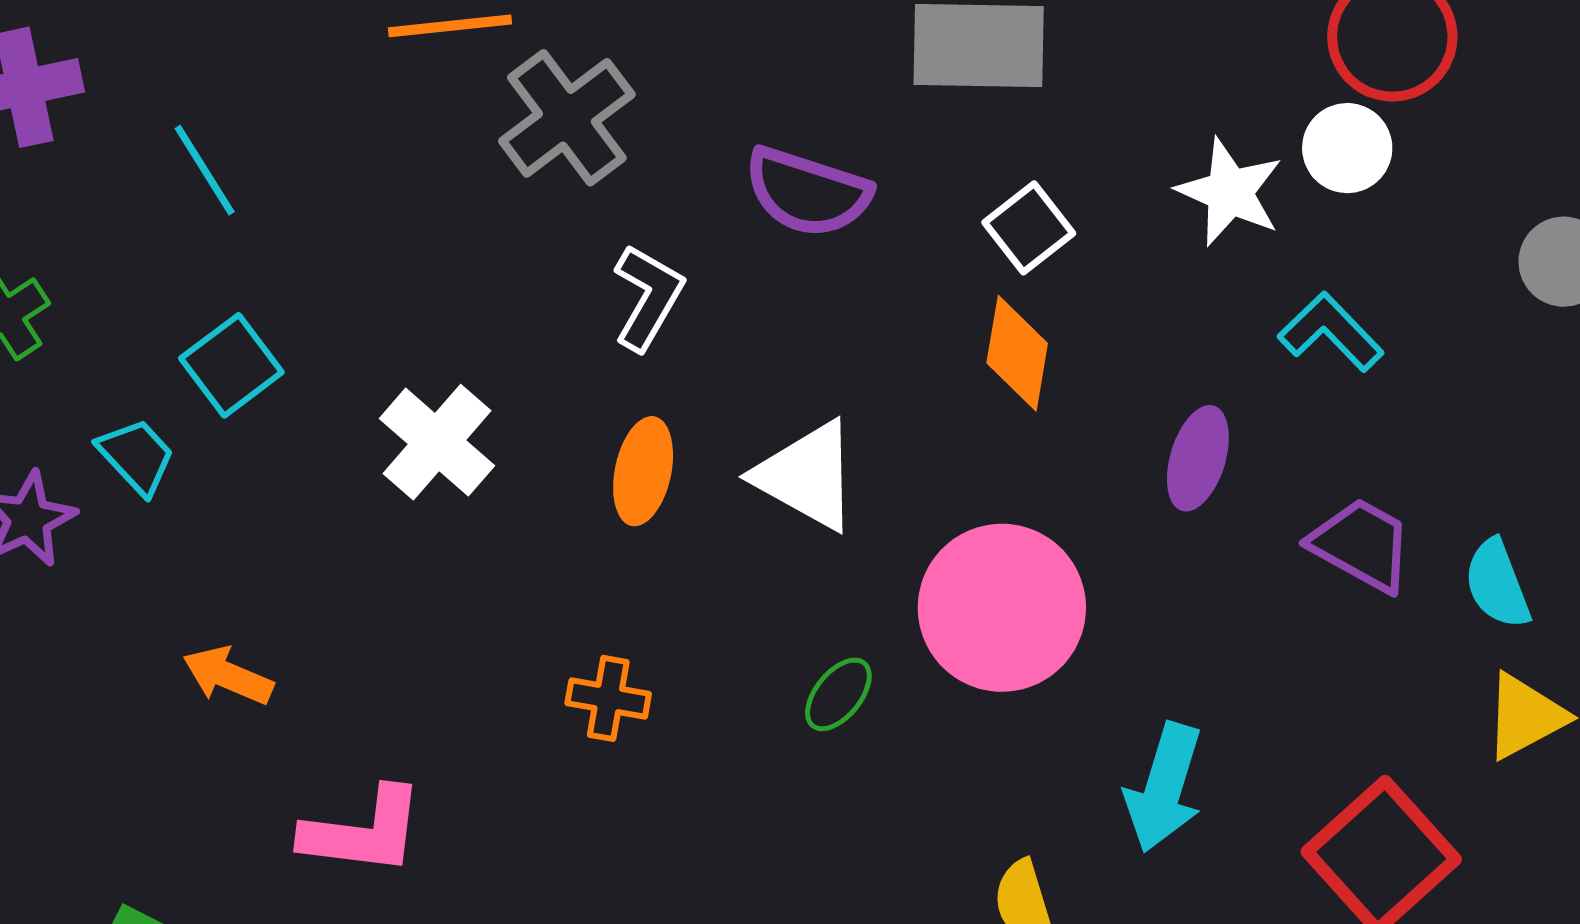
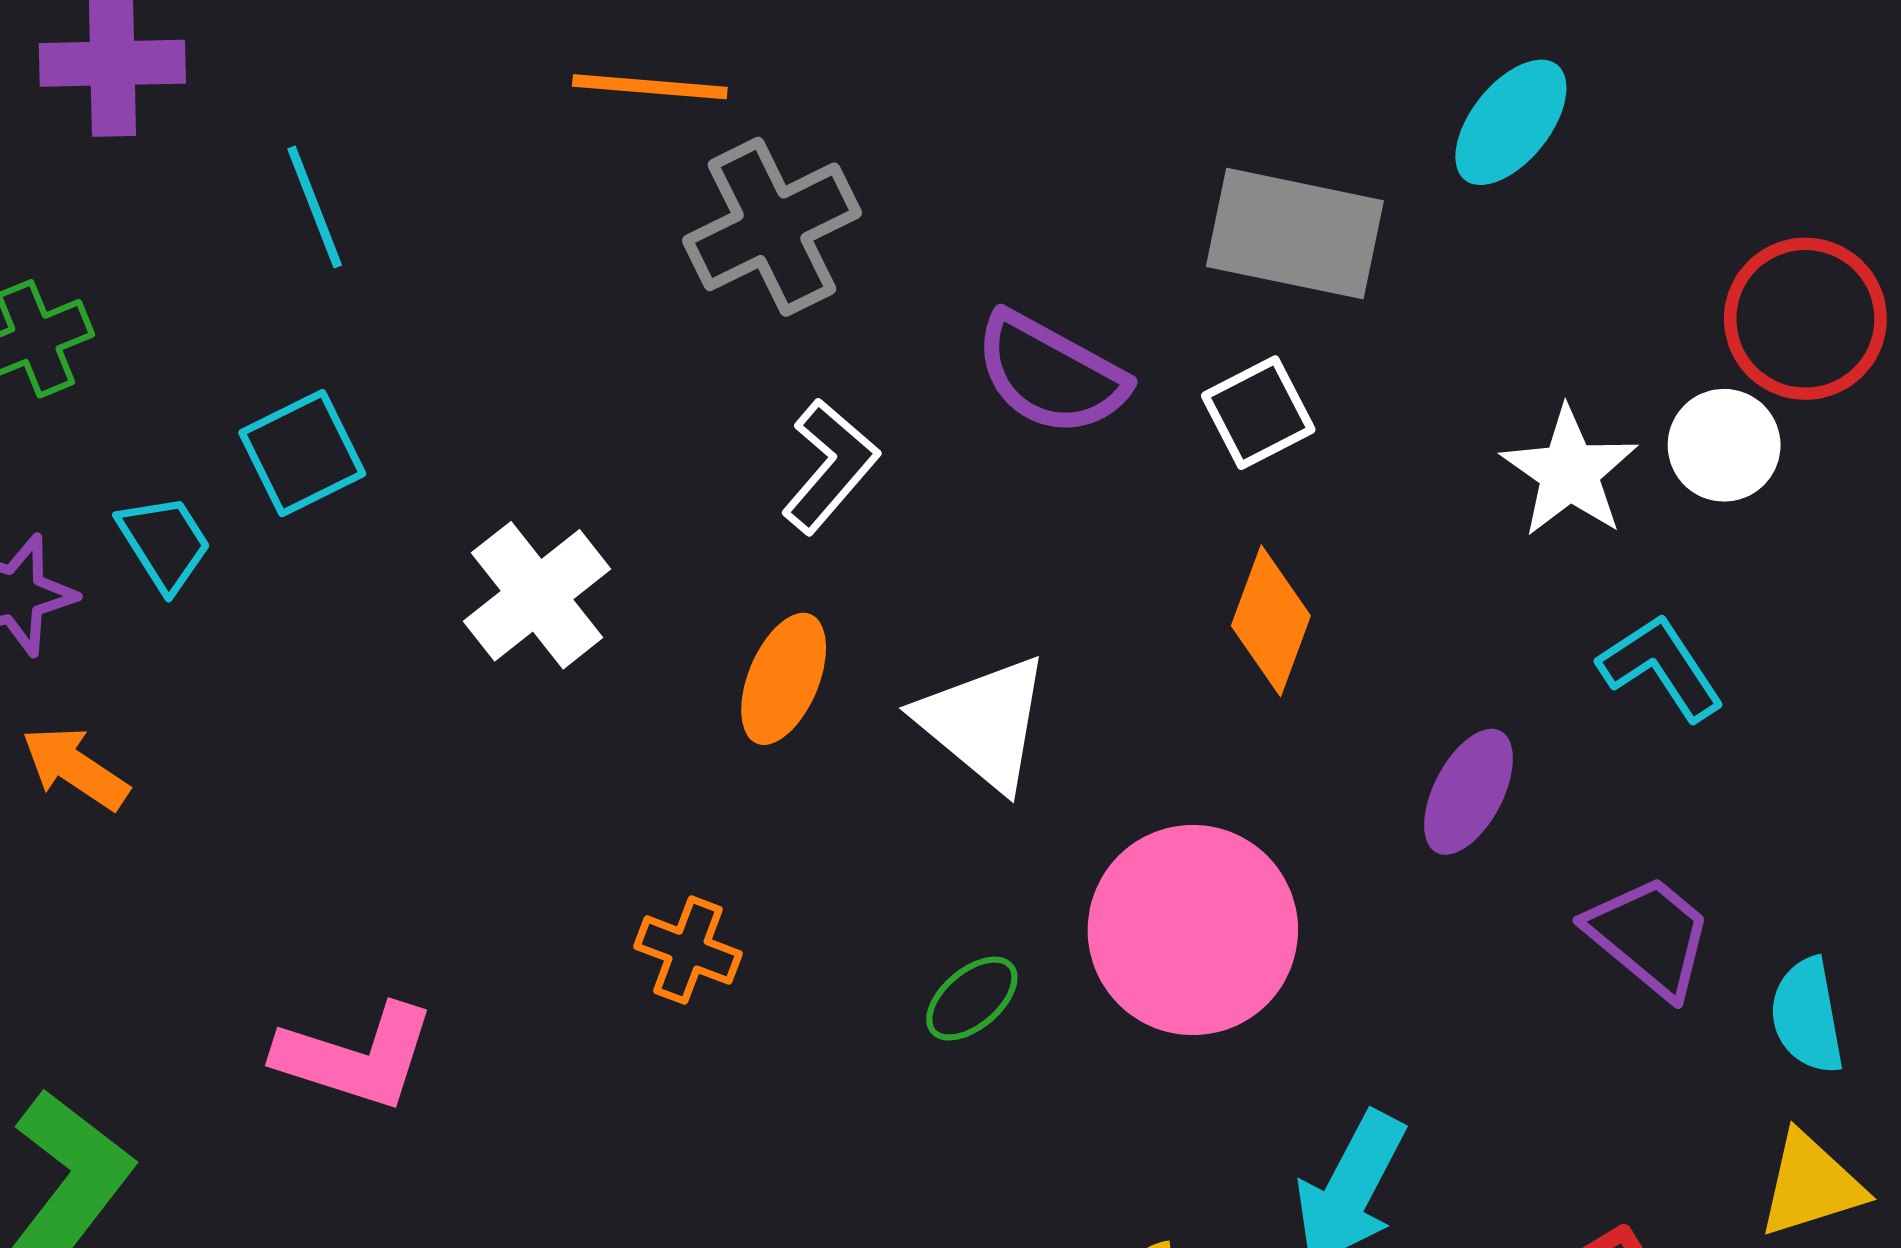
white square: (1029, 228) -> (1258, 413), moved
orange arrow: (228, 676) -> (75, 768), moved

